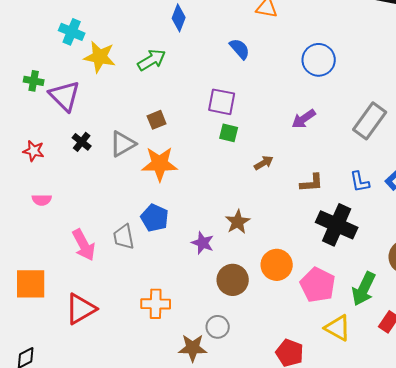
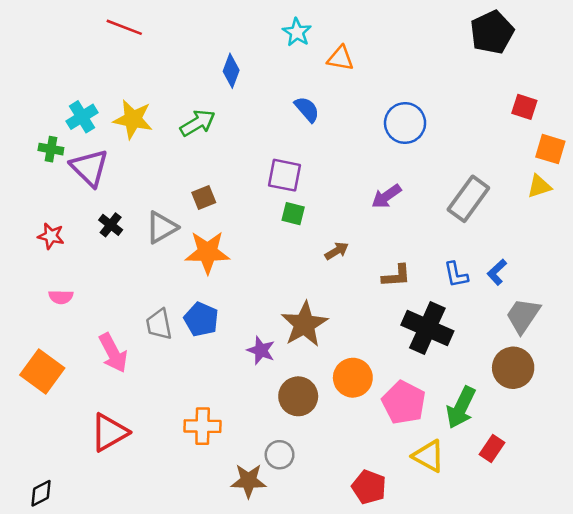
cyan cross: (72, 32) -> (82, 117), moved, turned 35
brown star: (238, 222) -> (304, 324), size x1.5
gray trapezoid: (124, 237) -> (159, 324), moved
orange square: (31, 284) -> (42, 371), moved, turned 36

